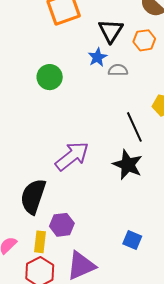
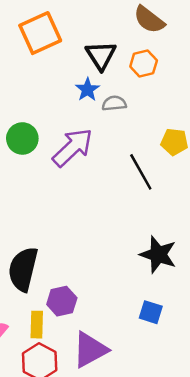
green circle: (50, 77) -> (22, 138), moved
purple arrow: (72, 156) -> (73, 147), moved
black star: (128, 165) -> (158, 255), moved

